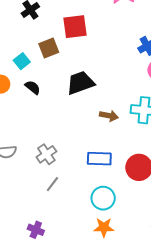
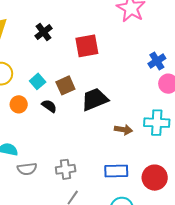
brown square: (49, 48) -> (65, 85), moved
gray cross: (46, 154) -> (66, 169), turned 30

